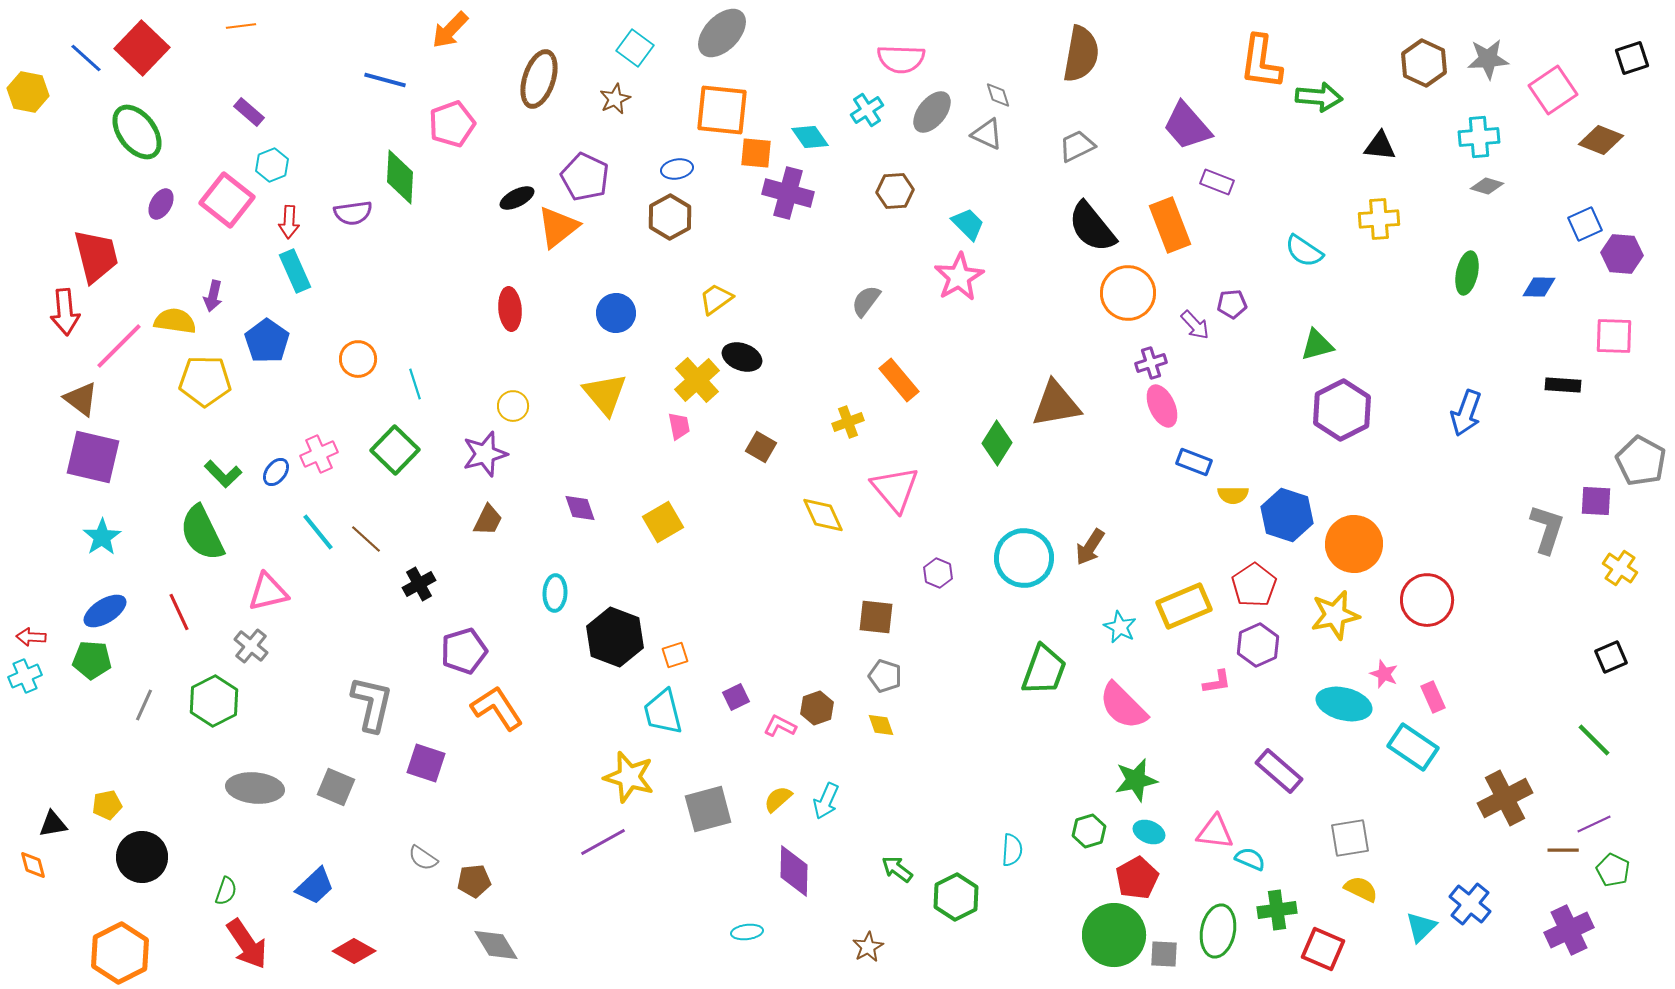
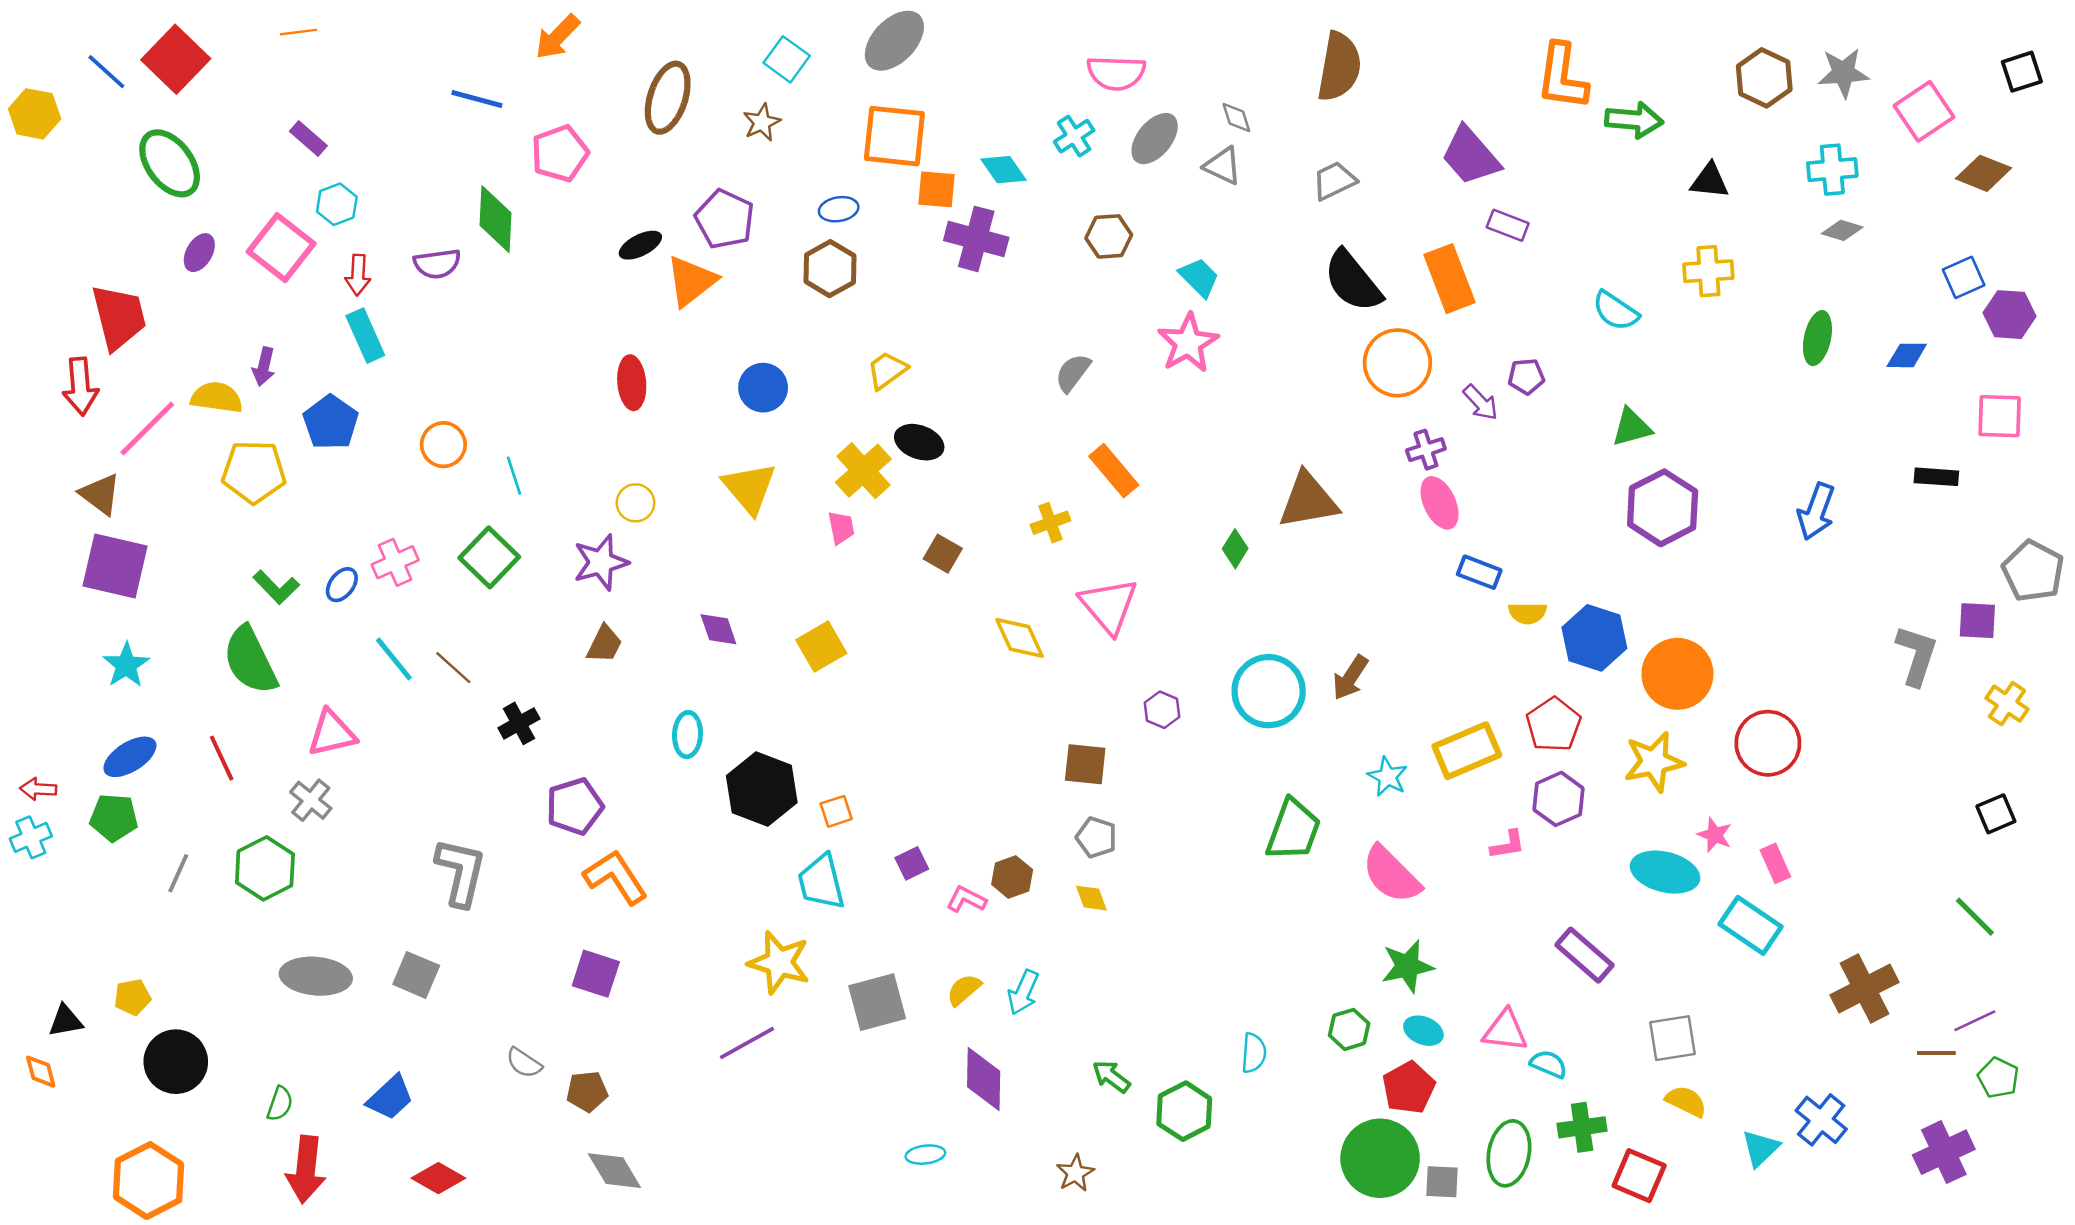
green diamond: (997, 443) -> (1235, 549), size x0.7
purple square: (426, 763) -> (596, 974), moved
red arrow: (247, 944) -> (306, 1169), turned 40

